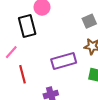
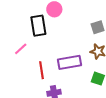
red line: (23, 74) -> (41, 70), moved

